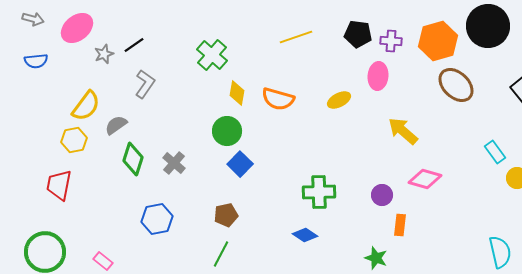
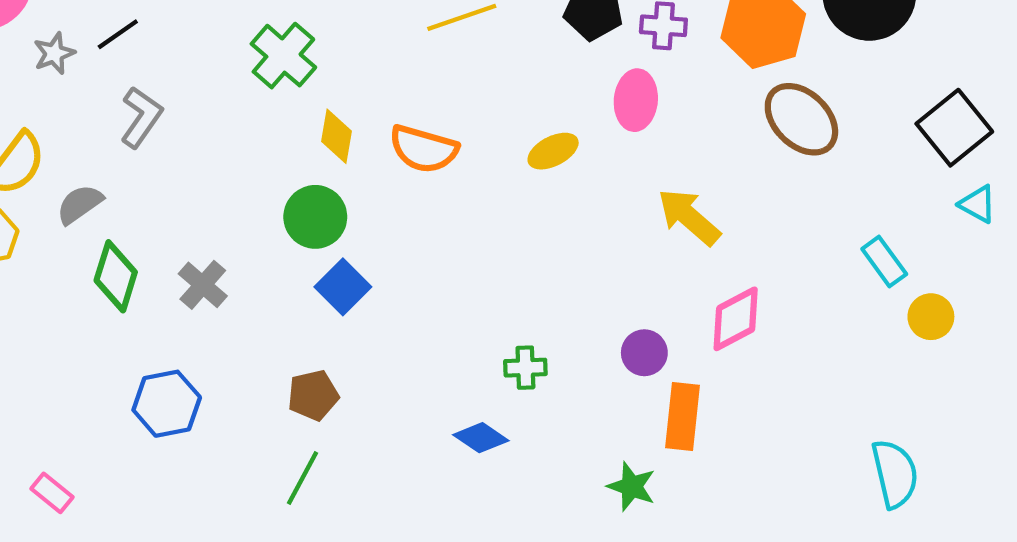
pink diamond: (425, 179) -> (736, 319), turned -44
green cross: (319, 192) -> (525, 368), moved, size x0.6
orange rectangle: (400, 225) -> (683, 416), size x1.4

